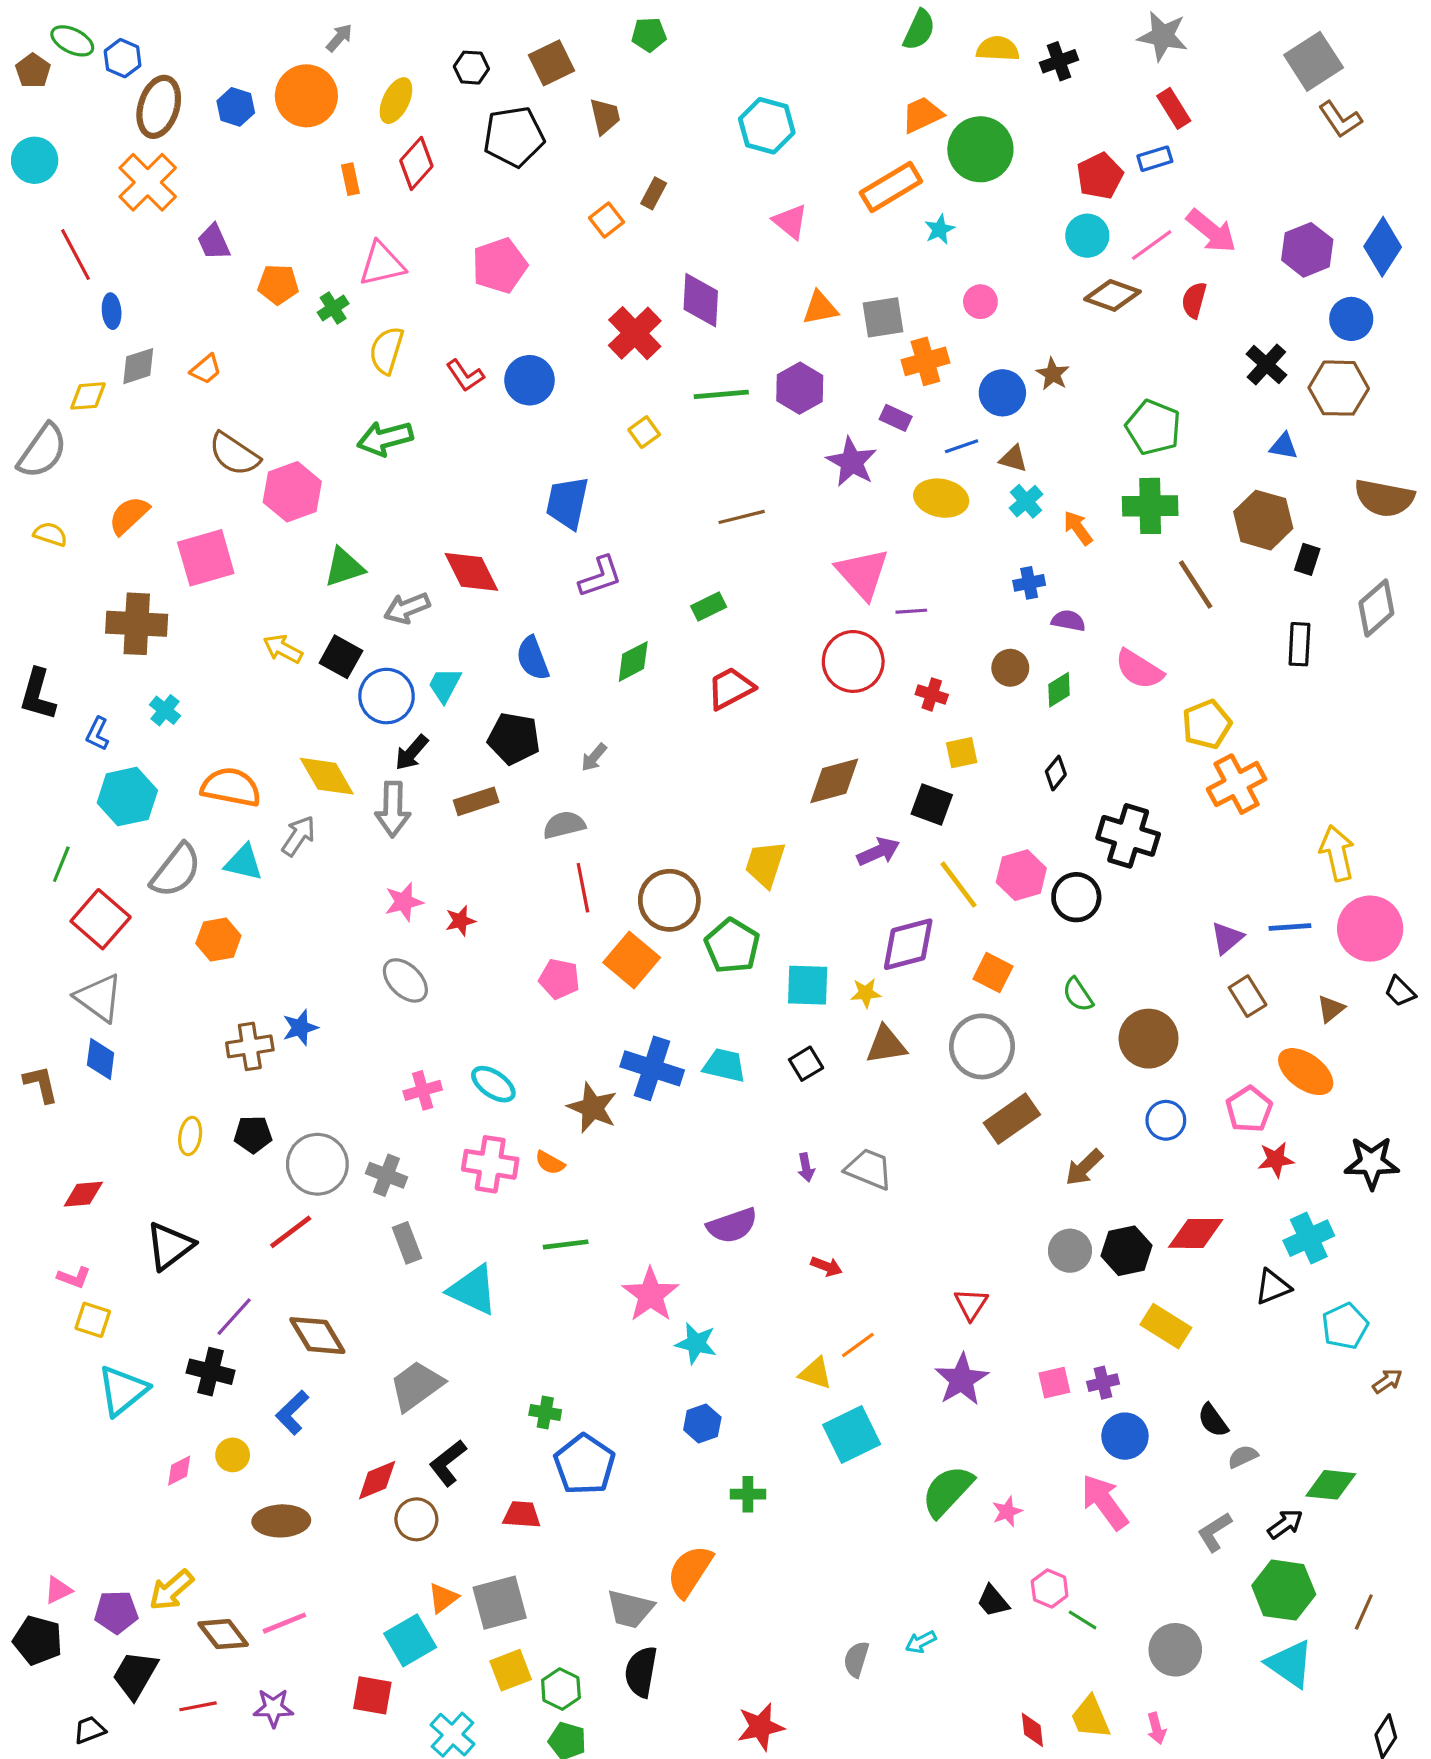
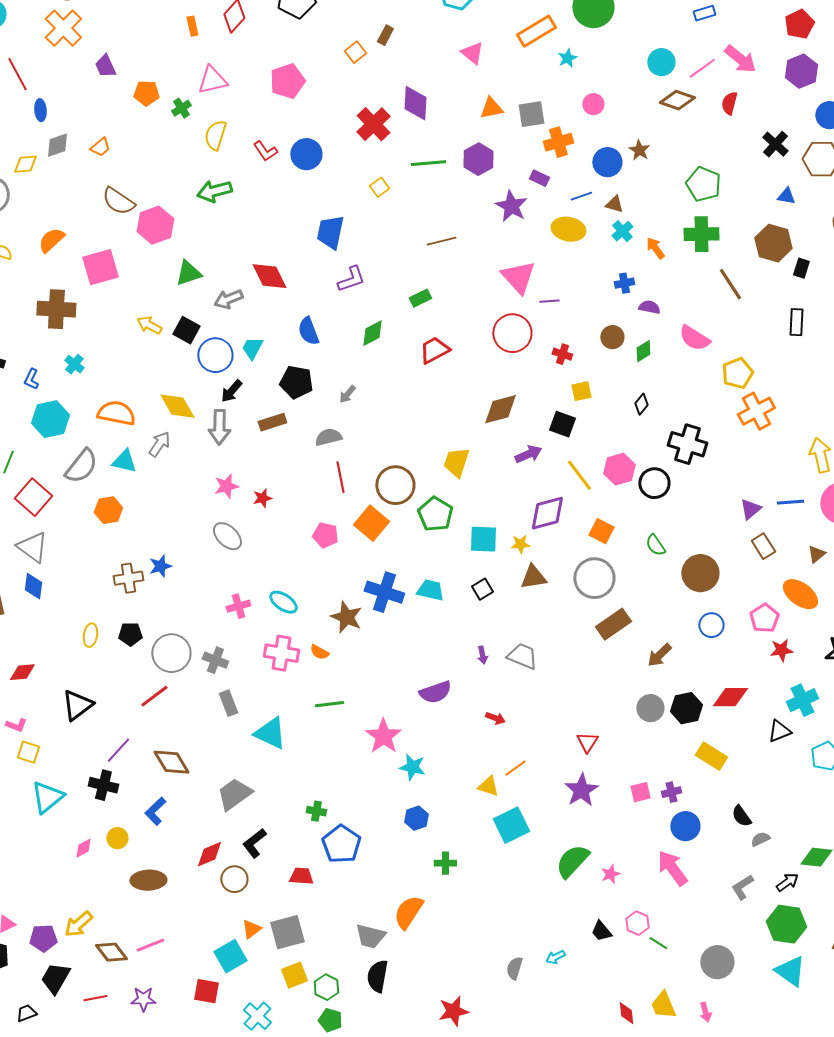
red pentagon: (1100, 176) -> (799, 24), moved

